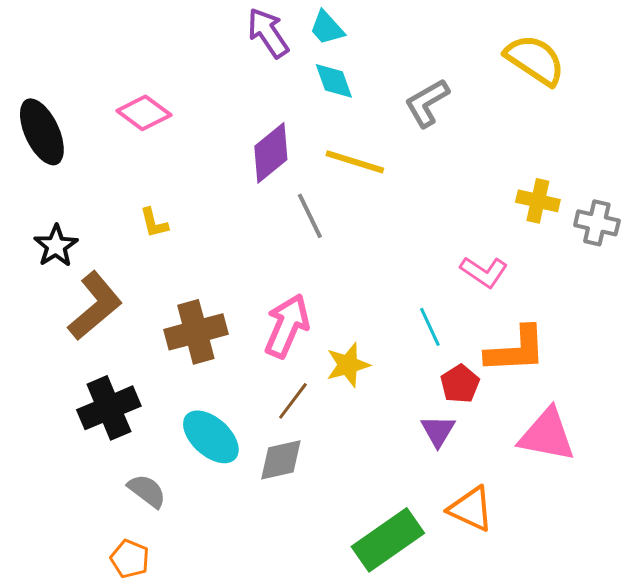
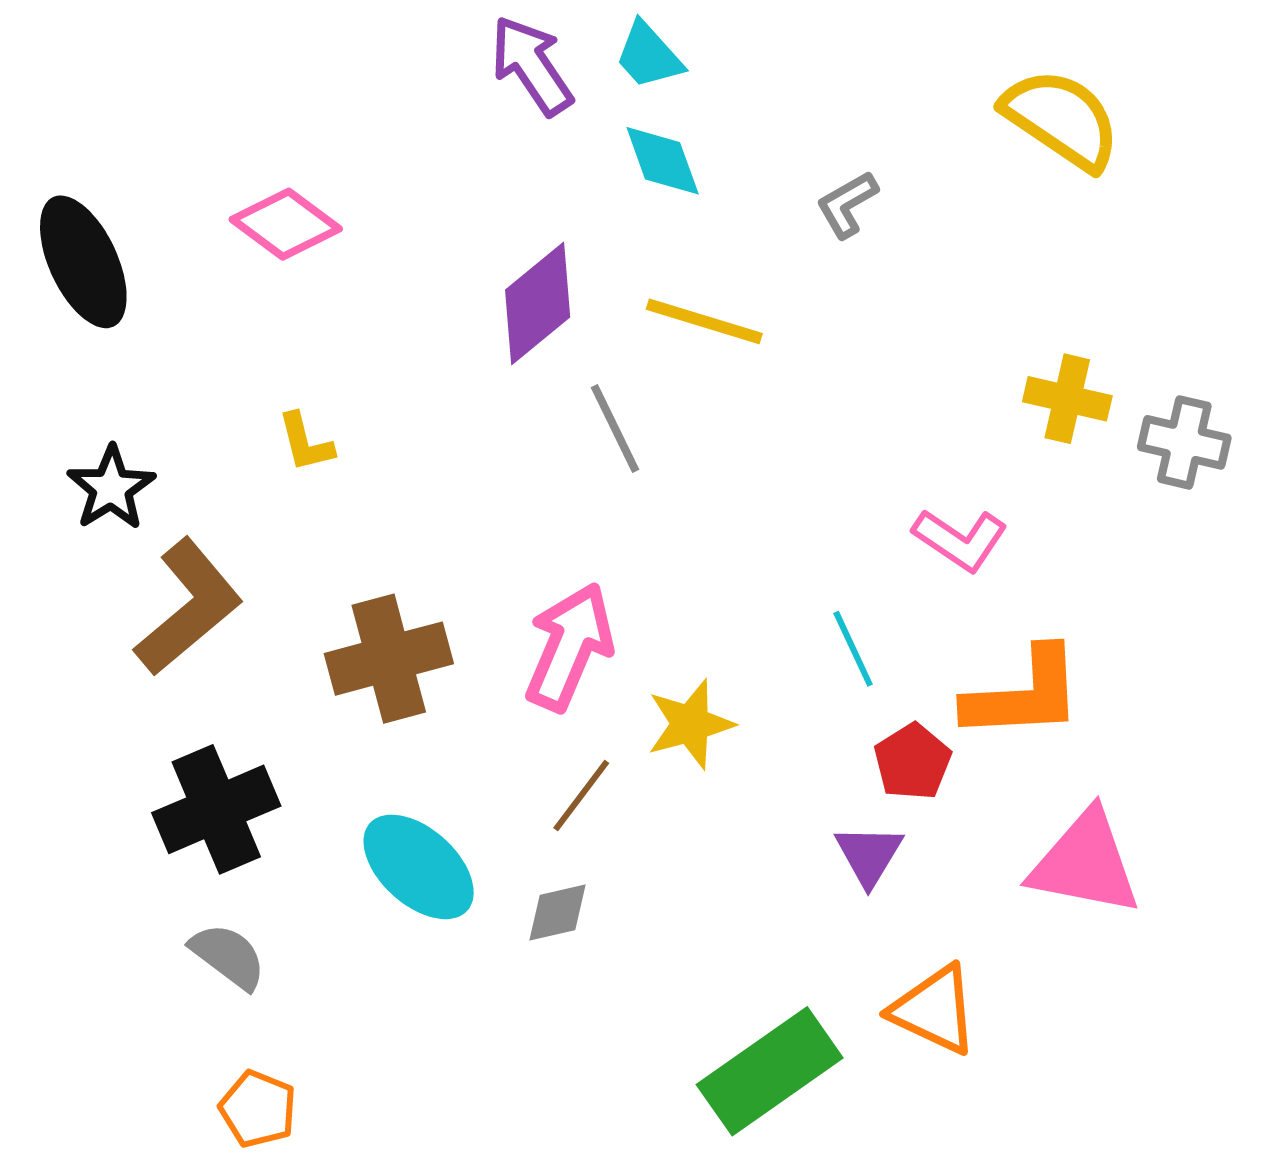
gray L-shape: (427, 103) -> (847, 204), size x0.7
gray diamond: (281, 460) -> (557, 913), size x0.7
gray semicircle: (147, 491) -> (228, 956), moved

